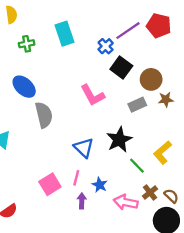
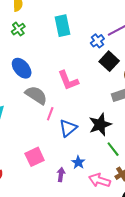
green cross: (27, 44) -> (18, 29), moved, turned -32
pink L-shape: (93, 95) -> (68, 80), moved
gray semicircle: (44, 115) -> (36, 95), turned -50
blue triangle: (84, 148) -> (68, 128), turned 30
pink line: (76, 178) -> (50, 114), moved

